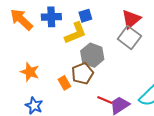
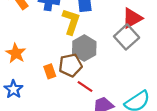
yellow L-shape: (75, 33) -> (71, 22), turned -60
red line: (105, 100) -> (85, 86), moved

